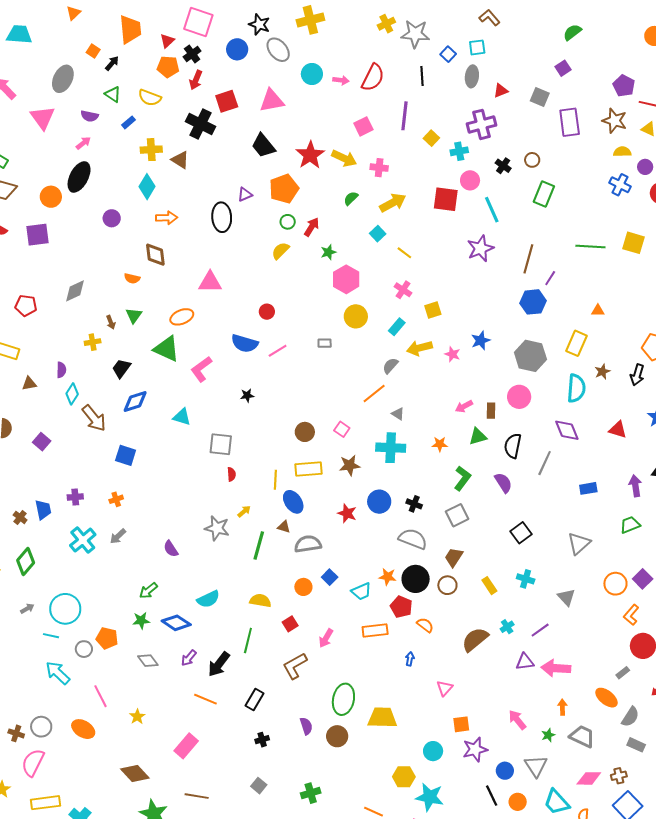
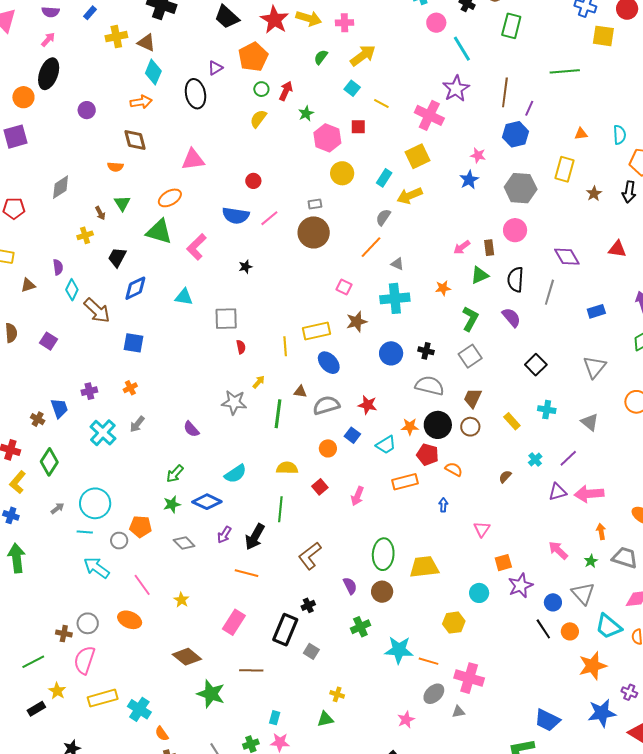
cyan diamond: (147, 187) -> (153, 72), moved
red square: (446, 199) -> (358, 127), moved, size x0.6
yellow square: (633, 243) -> (603, 36), moved
pink cross: (403, 290) -> (429, 115), moved, size x1.6
yellow square: (433, 310) -> (418, 156), size x1.4
pink star: (452, 354) -> (478, 155), moved
cyan semicircle: (576, 388) -> (619, 135), moved, size x0.7
brown circle: (305, 432) -> (314, 232), moved, size x1.6
blue ellipse: (293, 502) -> (329, 363), moved
red star: (347, 513) -> (368, 405), moved
brown semicircle: (475, 639) -> (505, 477), size x0.5
brown L-shape: (295, 666) -> (310, 556), moved
black rectangle: (254, 700) -> (285, 630), moved, size x1.4
green cross: (311, 793) -> (360, 627), moved
cyan star: (430, 797) -> (399, 650), moved

